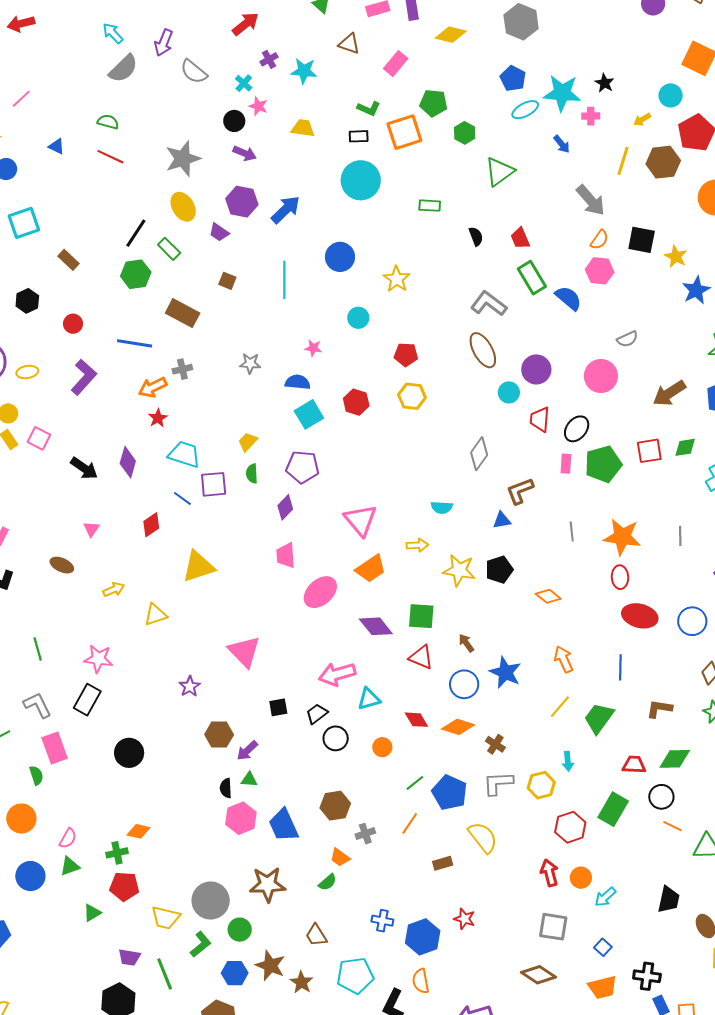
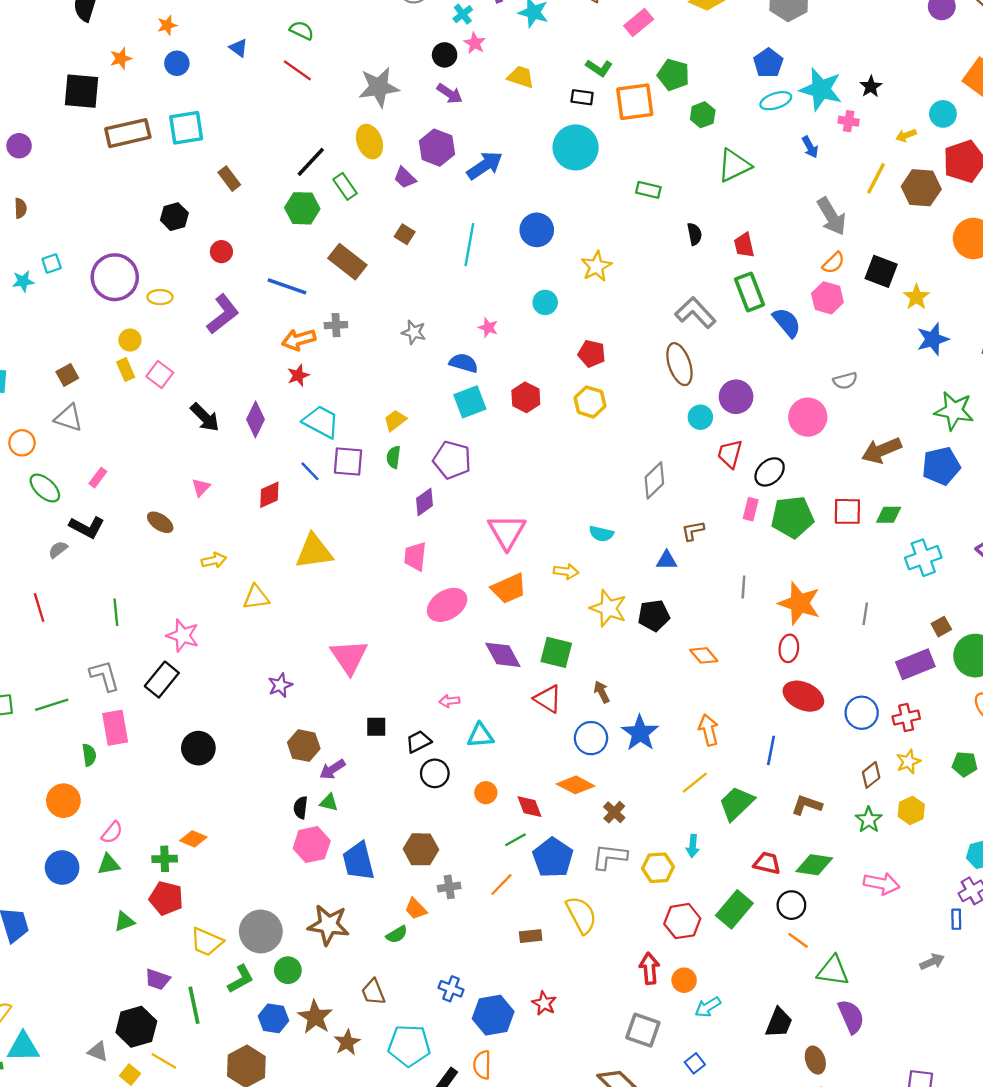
brown L-shape: (520, 491) -> (693, 531), size x0.7
pink arrow: (337, 674) -> (449, 701), size x0.5
red diamond: (416, 720) -> (529, 807), moved

